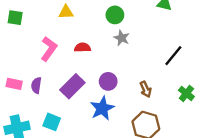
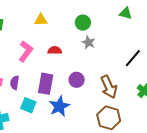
purple rectangle: (72, 86) -> (46, 84), turned -35
brown arrow: (146, 89) -> (109, 87), size x1.6
blue star: (102, 108) -> (59, 106), moved
cyan square: (52, 122) -> (28, 105), moved

